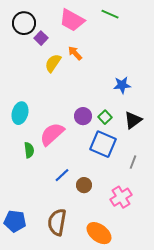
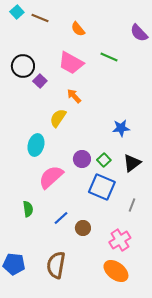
yellow semicircle: (53, 63) -> (58, 118), moved
cyan ellipse: (20, 113) -> (36, 145), moved
green semicircle: (29, 150) -> (28, 209), moved
orange ellipse: (99, 233) -> (116, 271), moved

